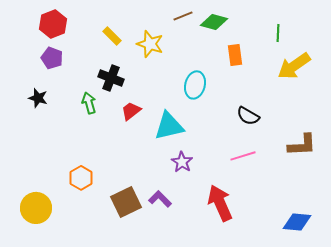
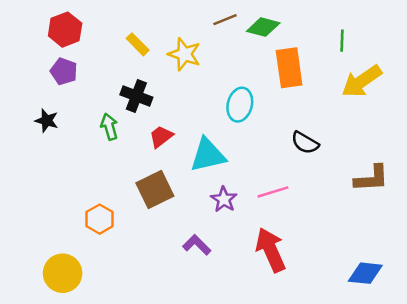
orange rectangle: (235, 55) -> (289, 68), size x1.5
pink line: (243, 156) -> (273, 192), moved
brown square: (126, 202) -> (155, 190), moved
yellow circle: (36, 208) -> (63, 273), moved

